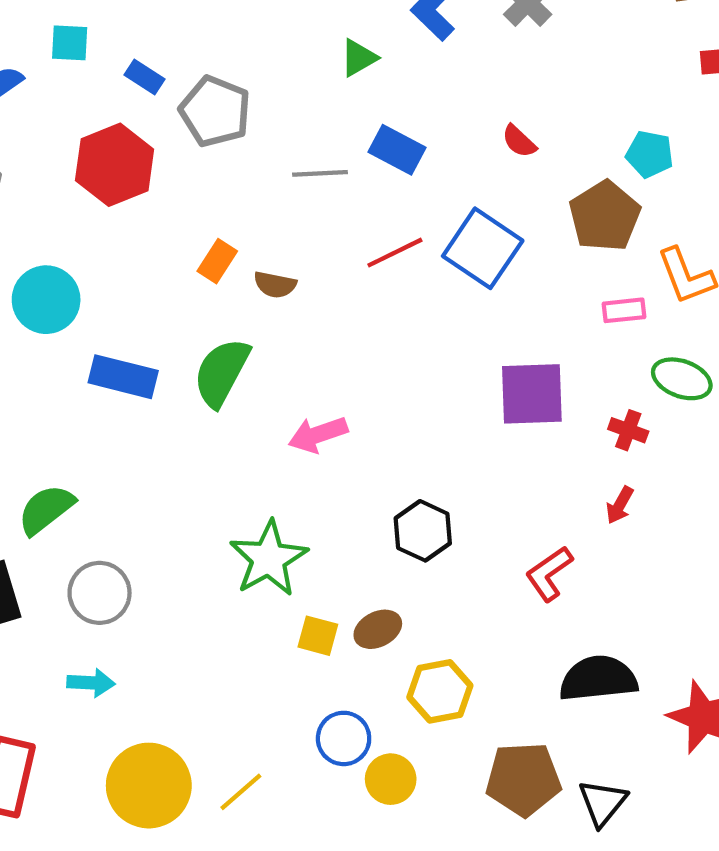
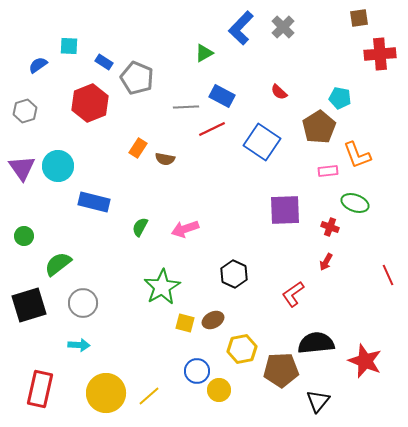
red line: (395, 253) -> (212, 129), moved
green semicircle: (222, 372) -> (140, 227), moved, size x0.6
brown pentagon: (523, 779) -> (281, 370), moved

